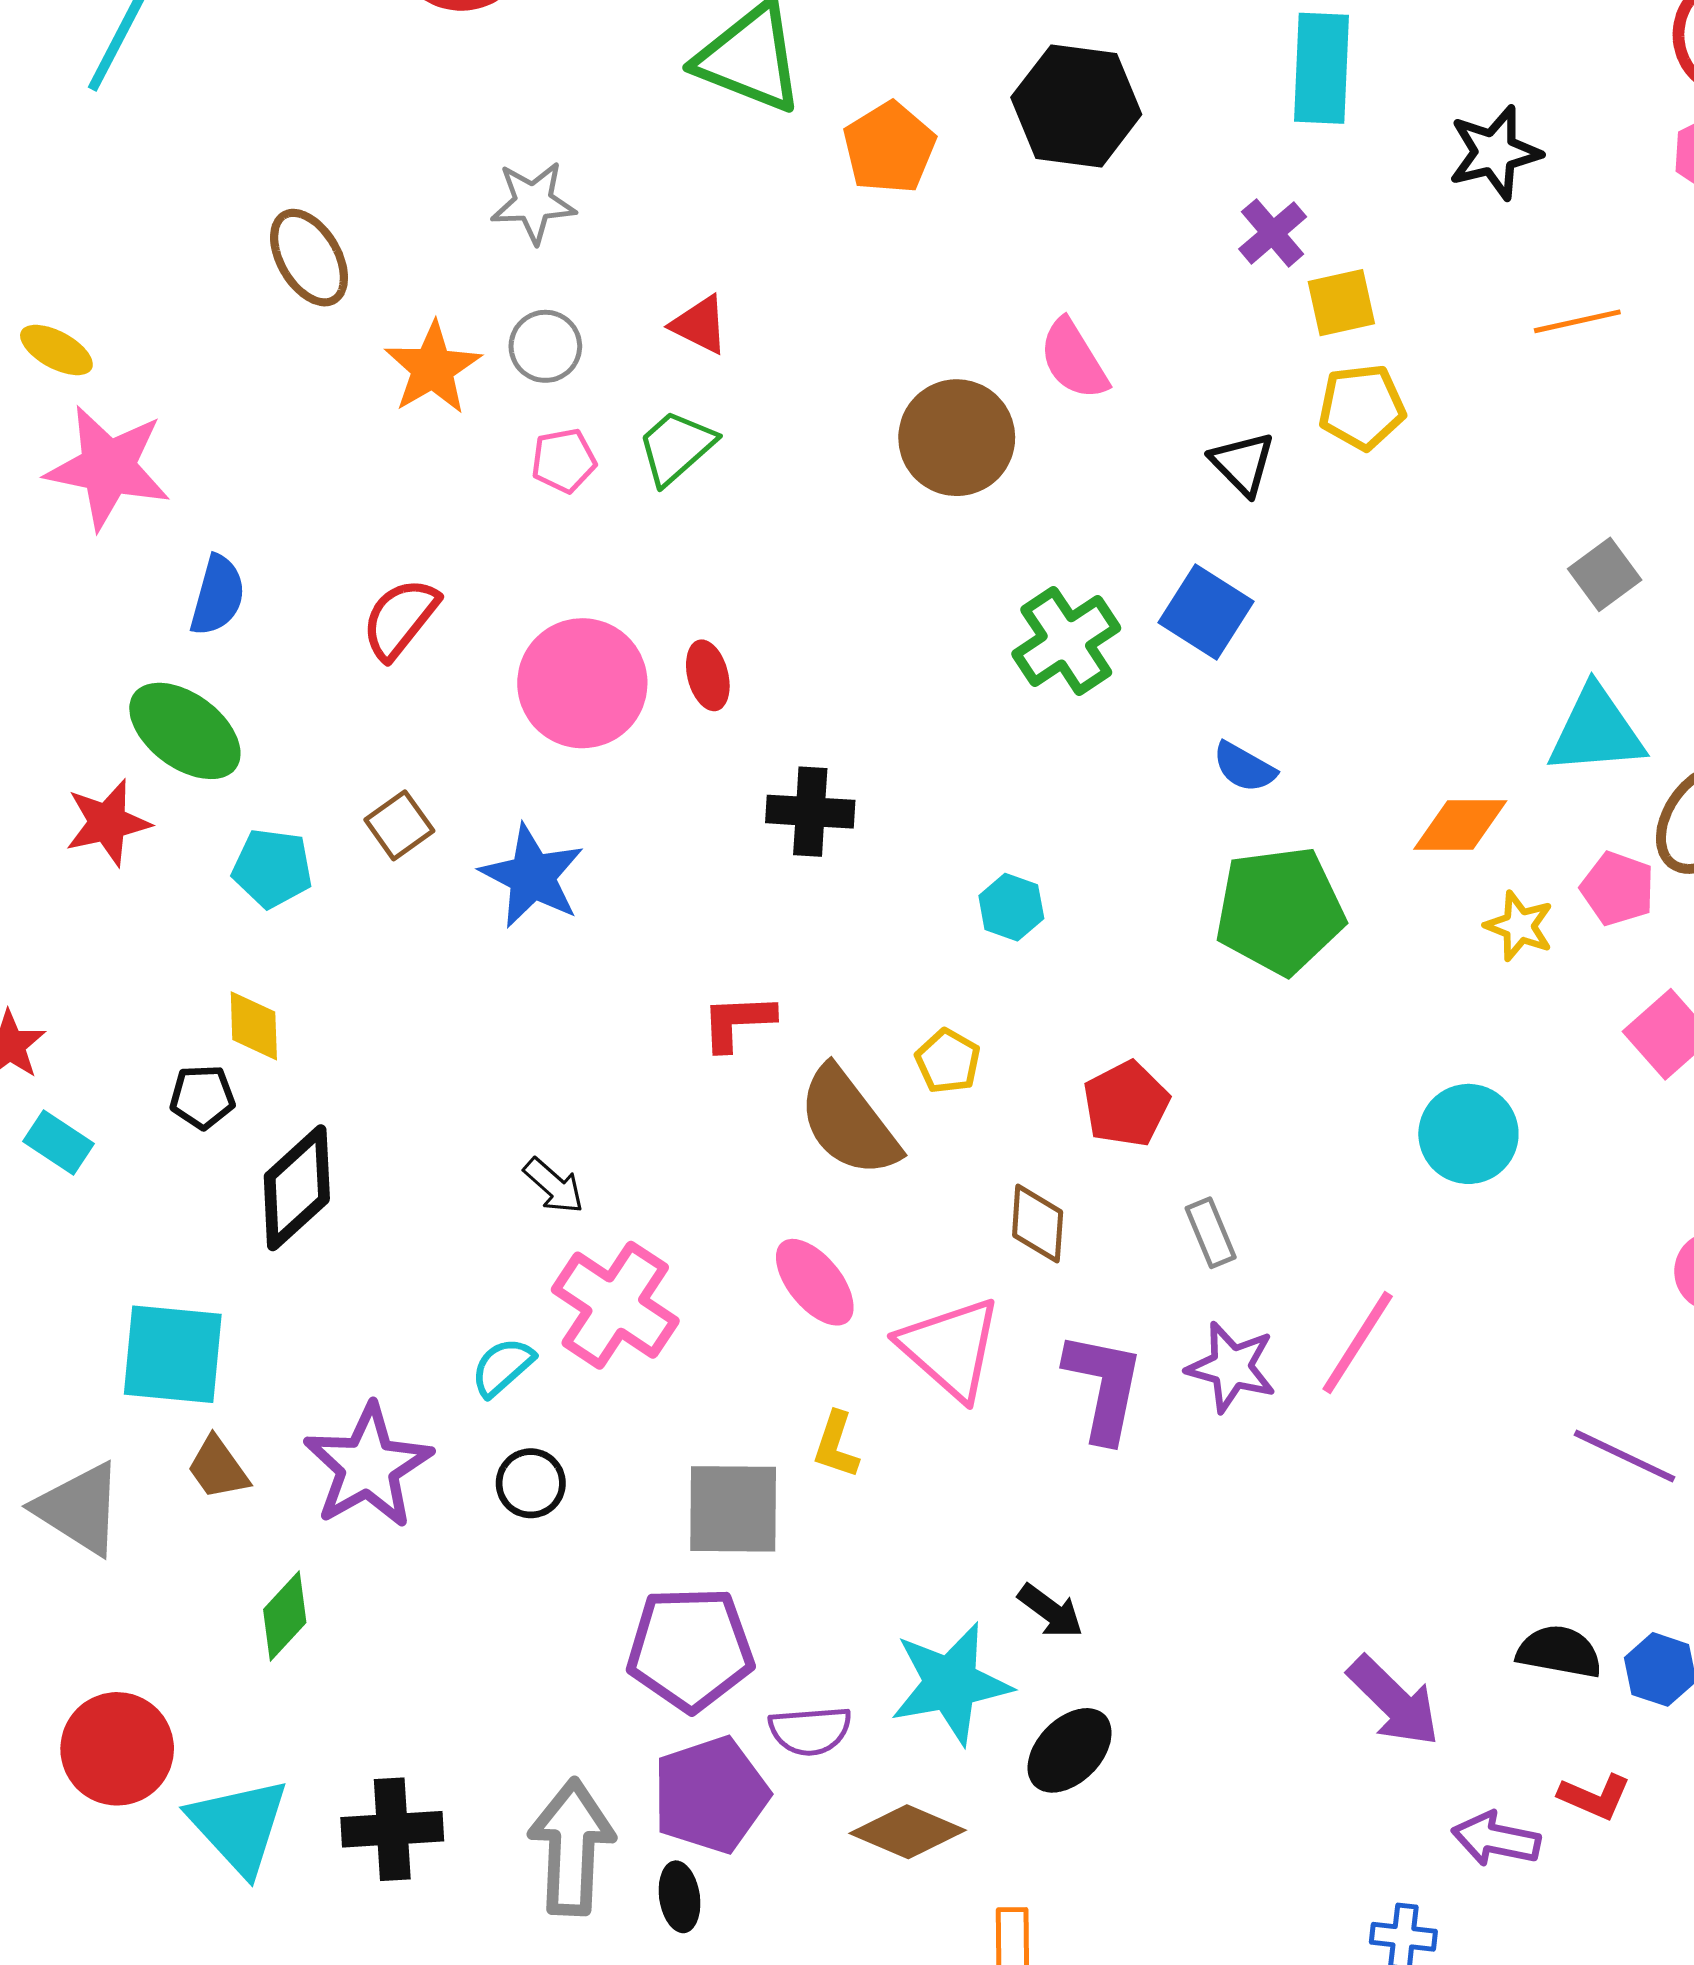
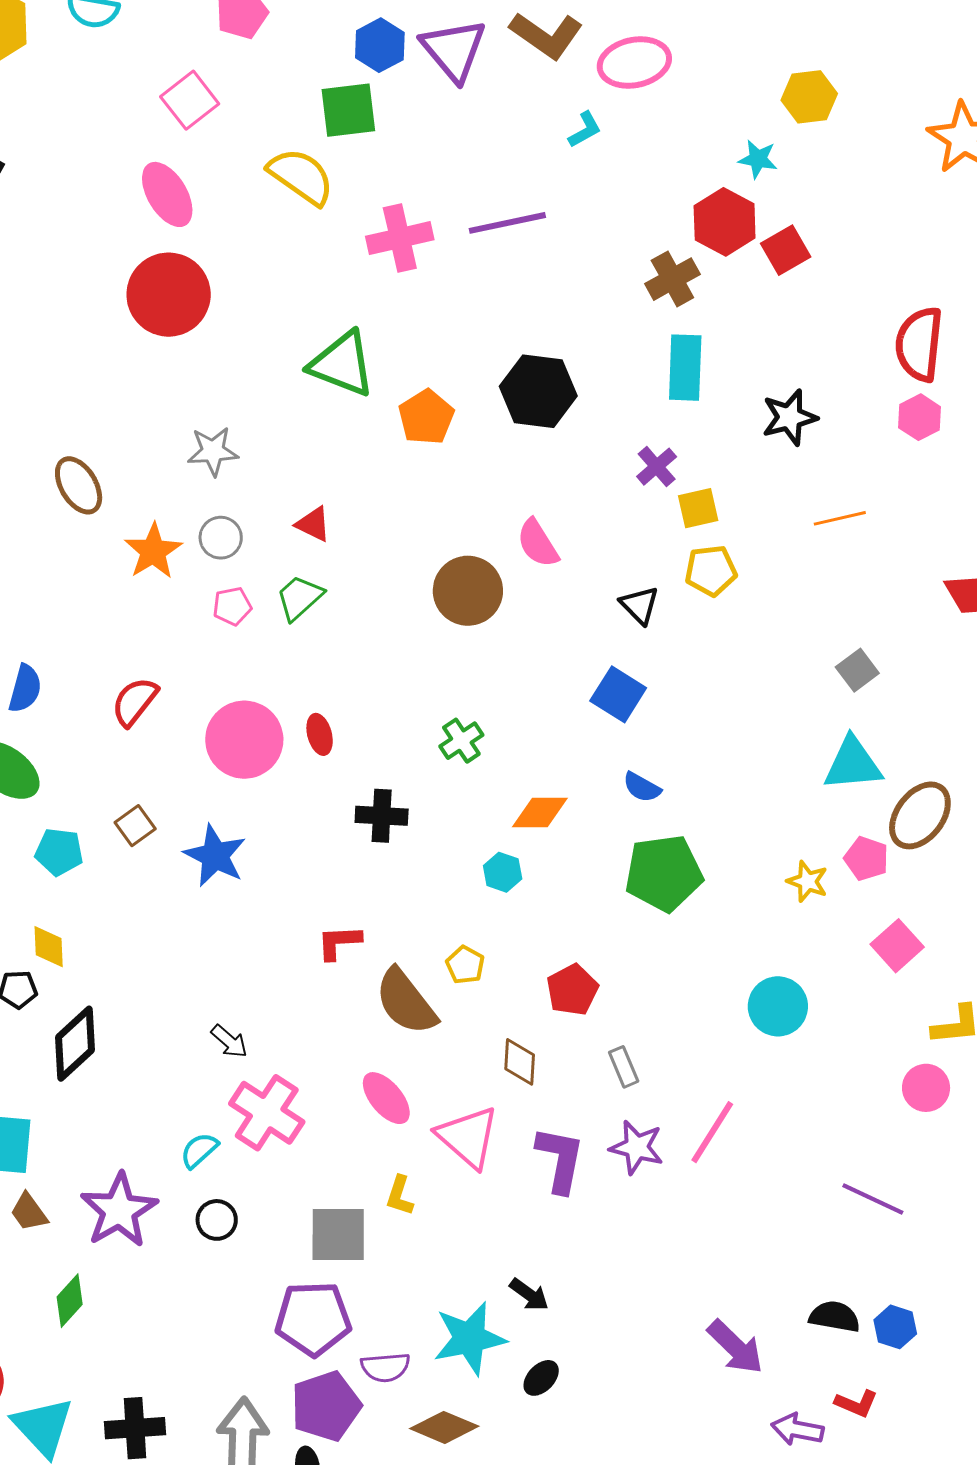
green cross: (1066, 641) -> (461, 741), moved, size x0.7
orange diamond: (1460, 825) -> (540, 813), moved
black ellipse: (1070, 1750) -> (541, 1378), size x0.7

